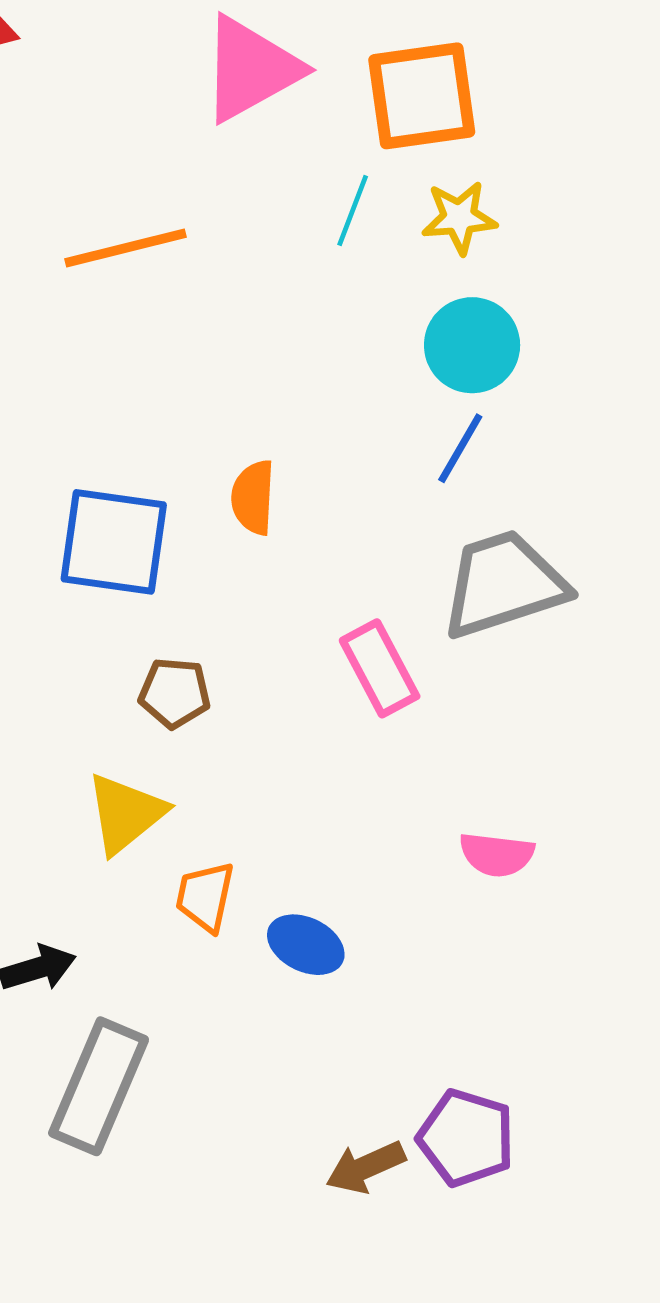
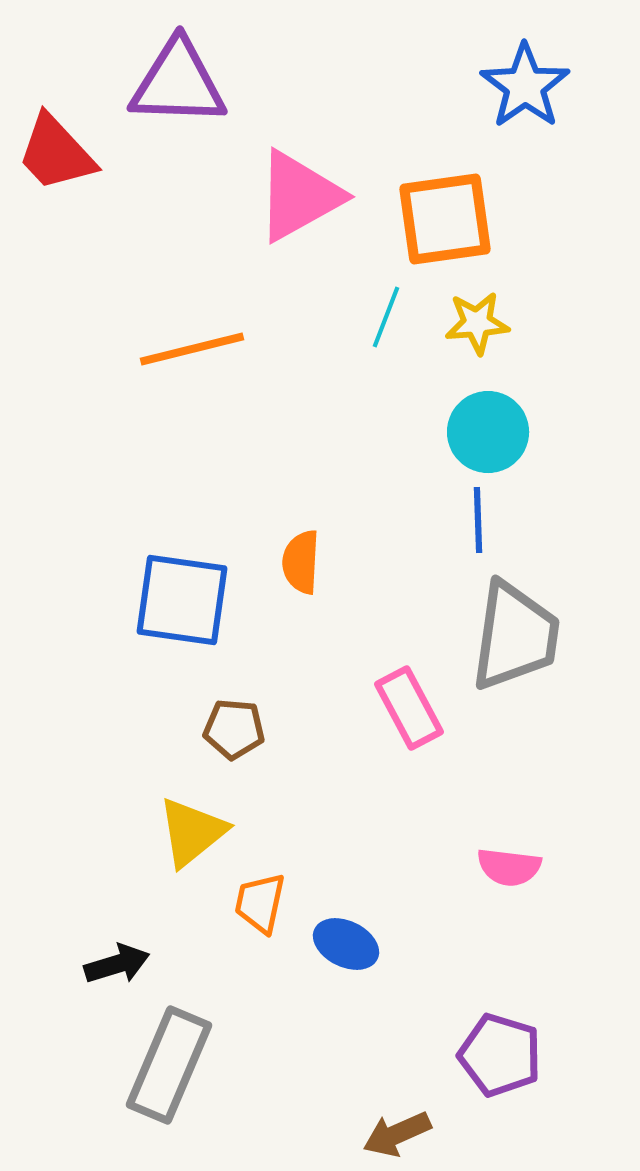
blue line: (460, 448) -> (478, 520), turned -32
gray trapezoid: (504, 584) -> (515, 636), turned 116
purple pentagon: (466, 1138) -> (500, 1055), moved

